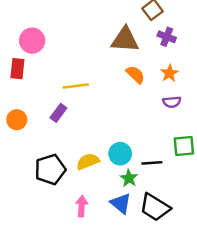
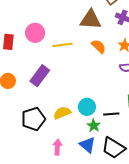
pink circle: (32, 41) -> (35, 33), moved
yellow line: (76, 86) -> (63, 45), moved
purple rectangle: (58, 113) -> (40, 76), size x1.5

